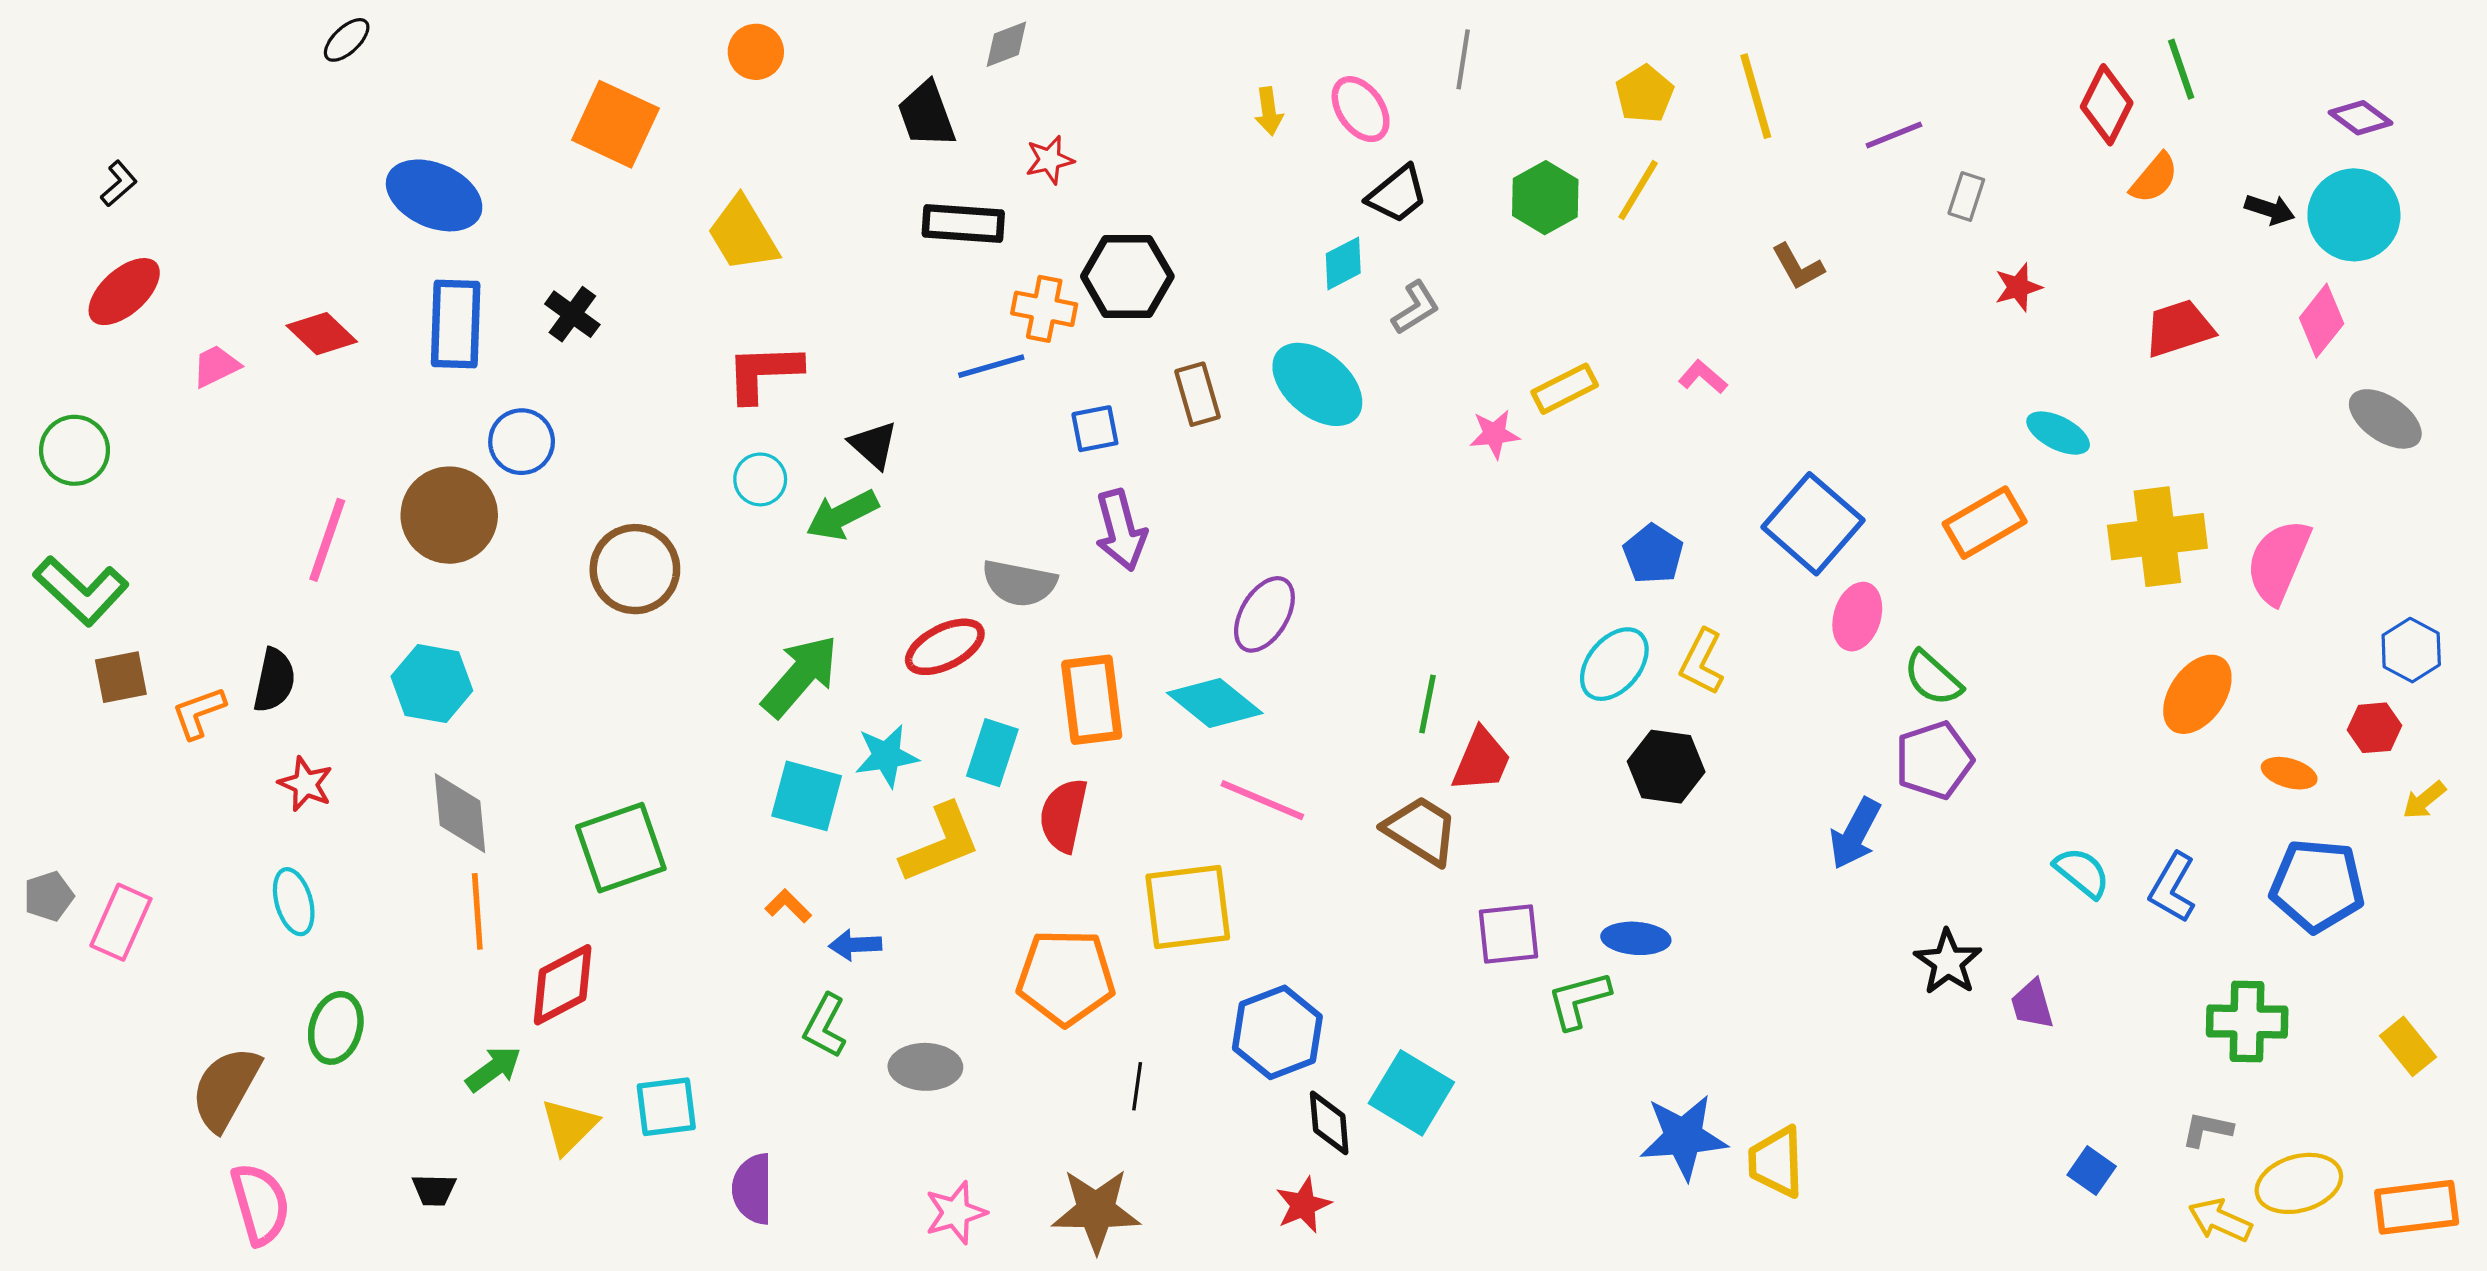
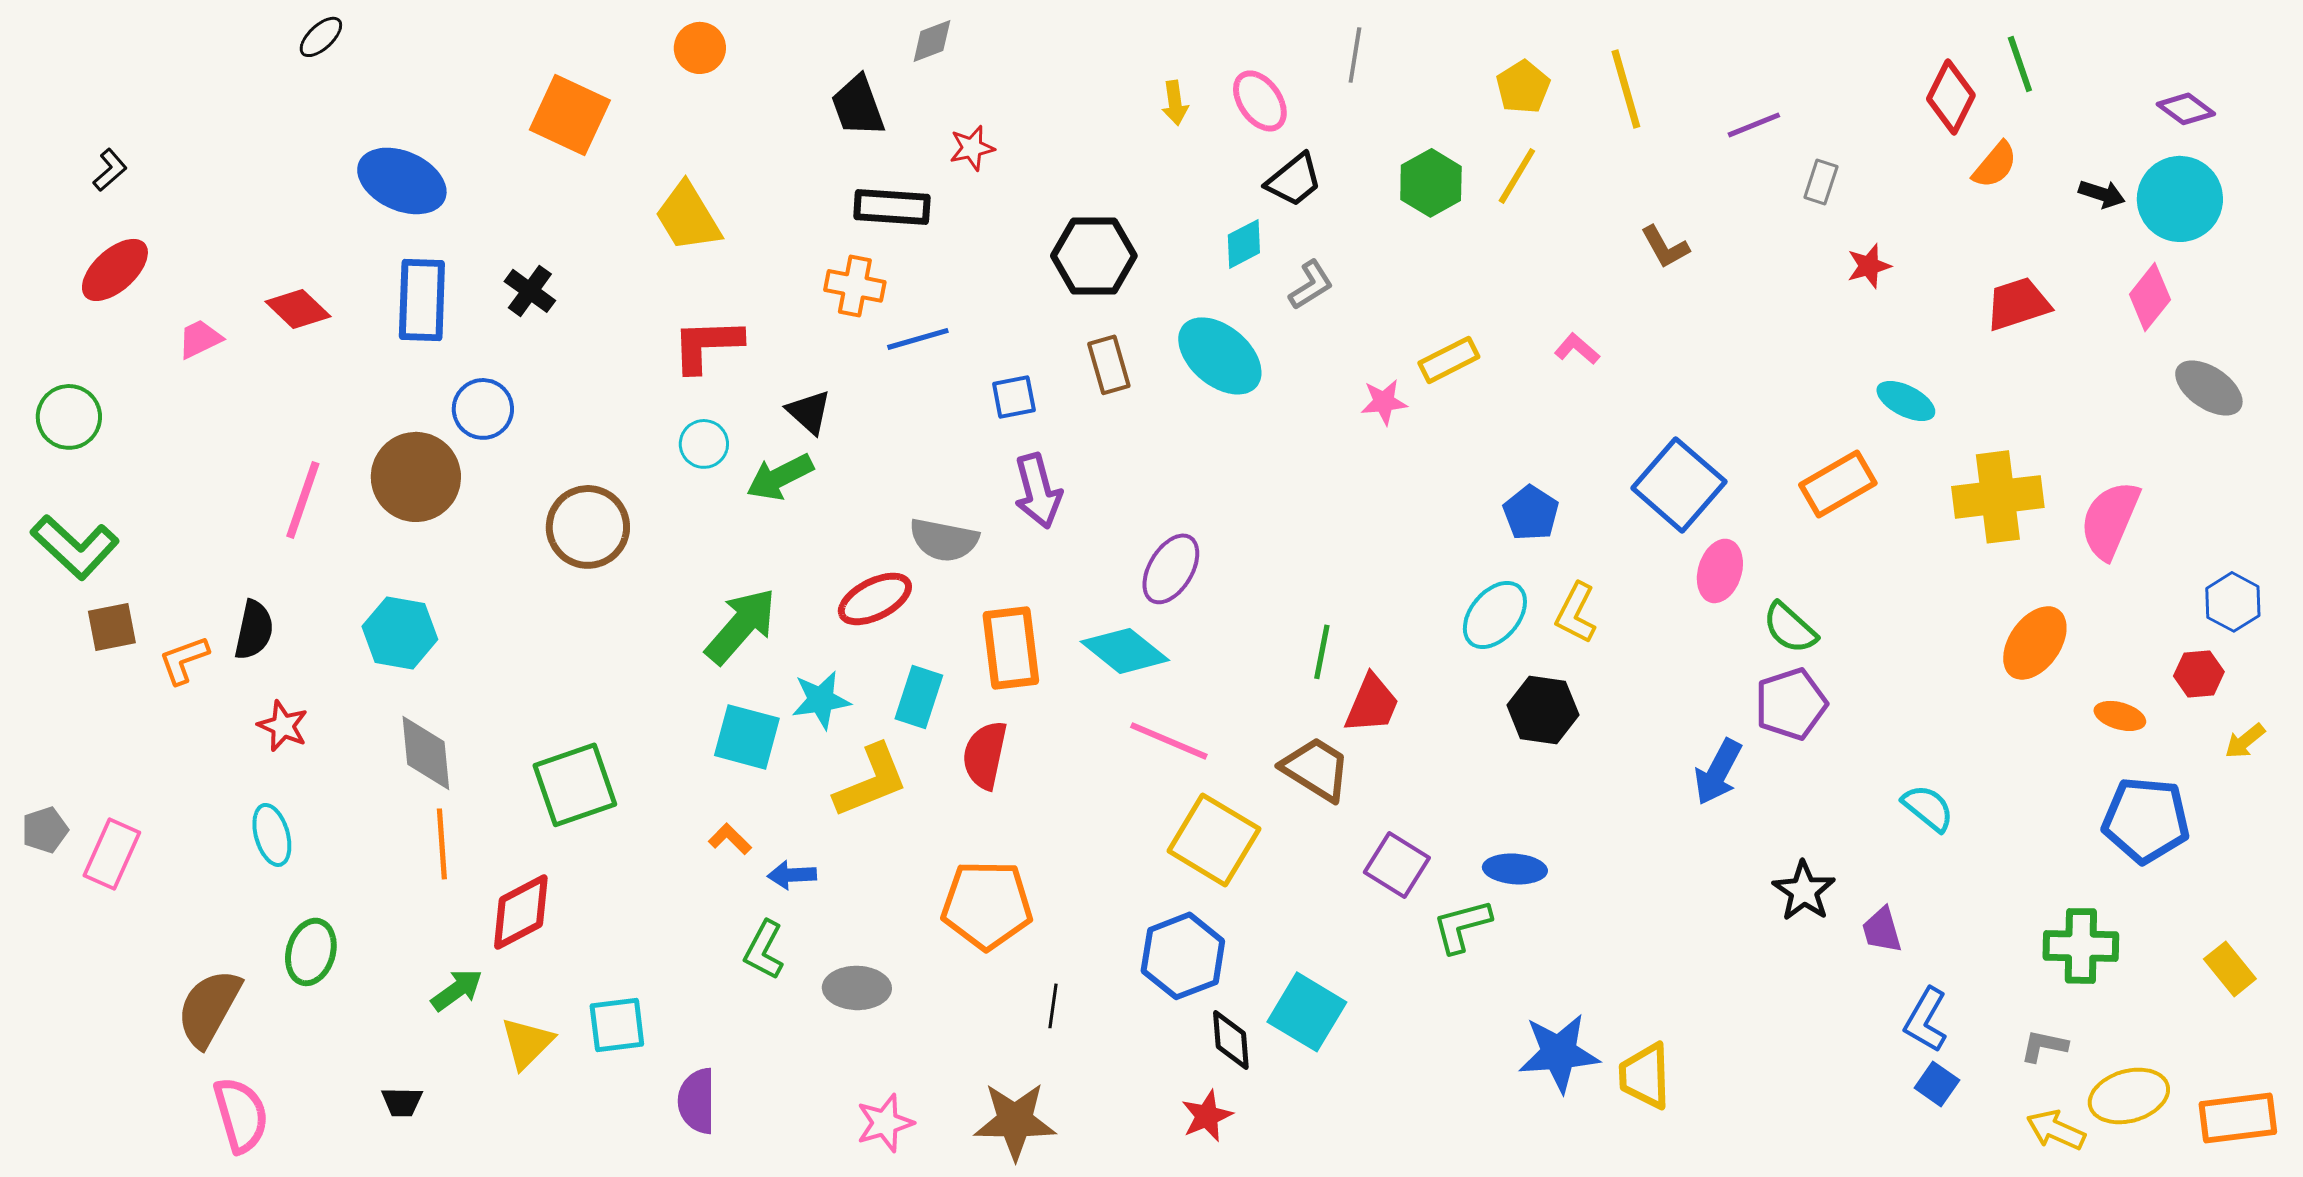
black hexagon: (1127, 276) -> (1094, 256), moved
orange cross: (1044, 309) -> (855, 286), moved
blue L-shape: (2173, 888) -> (1926, 1020), moved
yellow square: (1188, 907) -> (1214, 840), moved, turned 38
purple square: (1508, 934) -> (1397, 865), turned 38

